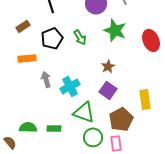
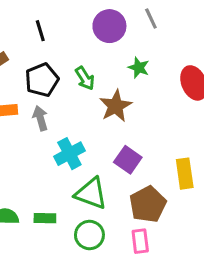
green star: (115, 30) -> (139, 68), size x0.6
brown star: (108, 66) -> (116, 106), moved, size x1.5
gray arrow: (46, 79) -> (40, 118), moved
green circle: (93, 137) -> (89, 235), moved

